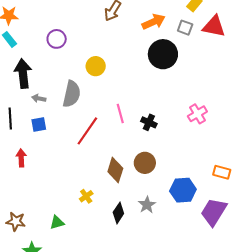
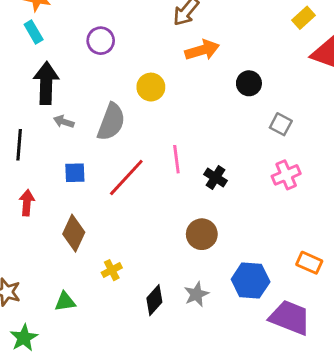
orange arrow: (154, 22) -> (202, 50), moved
gray square: (185, 28) -> (281, 124), moved
black circle: (163, 54) -> (249, 83), size x0.6
blue square: (39, 124) -> (75, 173), moved
brown diamond: (115, 170) -> (74, 233), moved
purple trapezoid: (214, 212) -> (290, 318), turned 72

